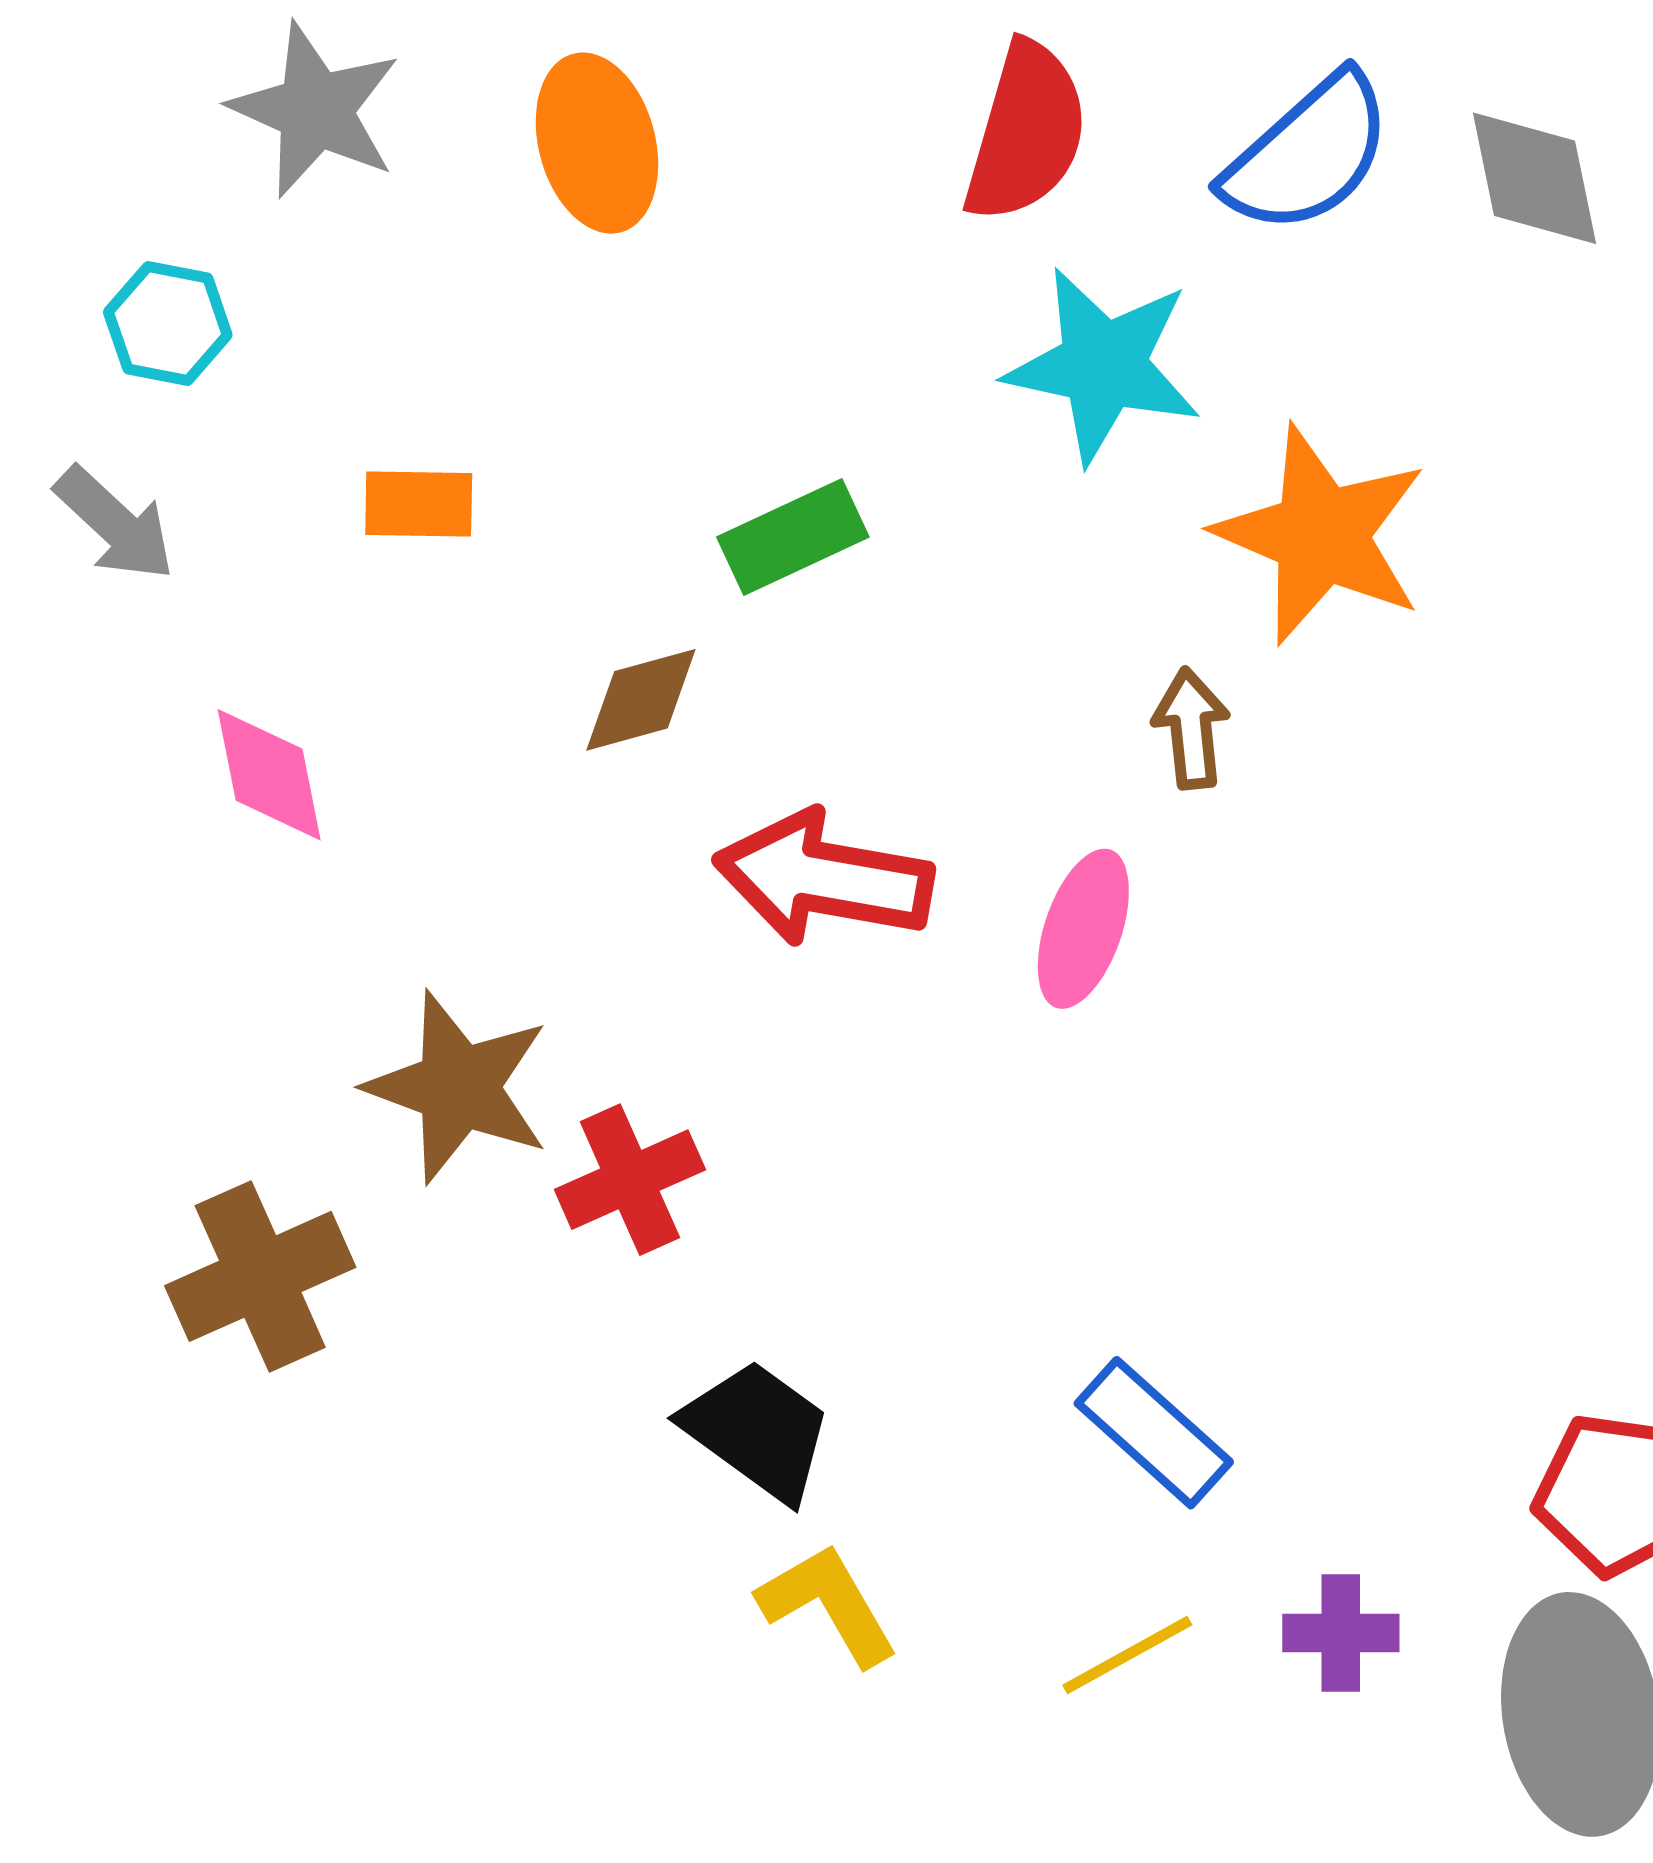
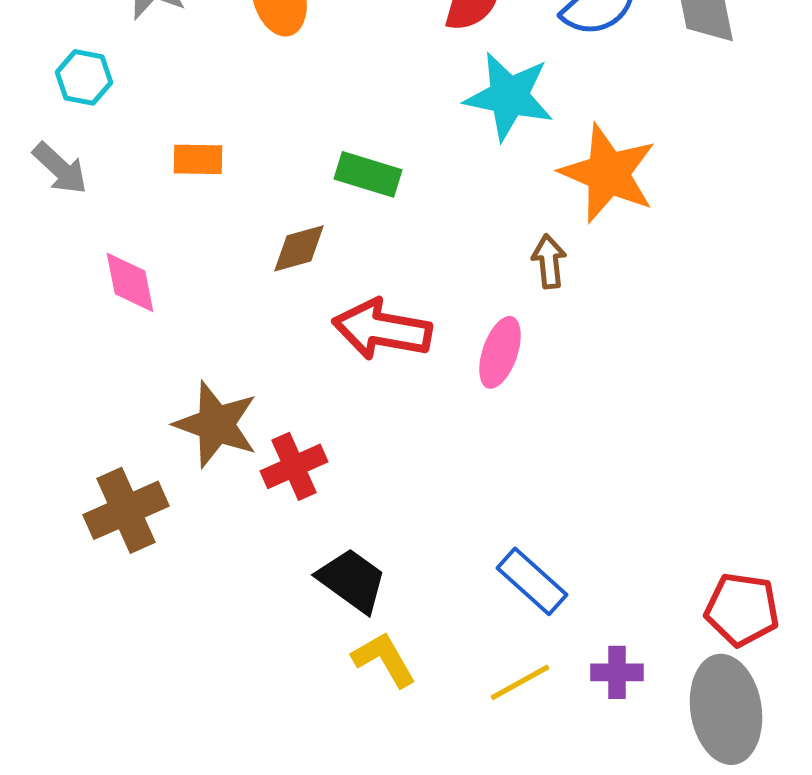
green rectangle: (793, 537) -> (368, 174), turned 42

